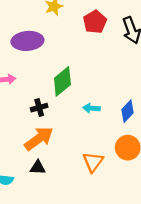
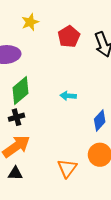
green diamond: (62, 81) -> (21, 90), moved
cyan arrow: (92, 108) -> (68, 96), moved

